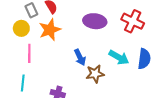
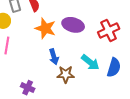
red cross: (133, 21) -> (109, 30), turned 30
orange star: (50, 30) -> (45, 28), moved, turned 30

